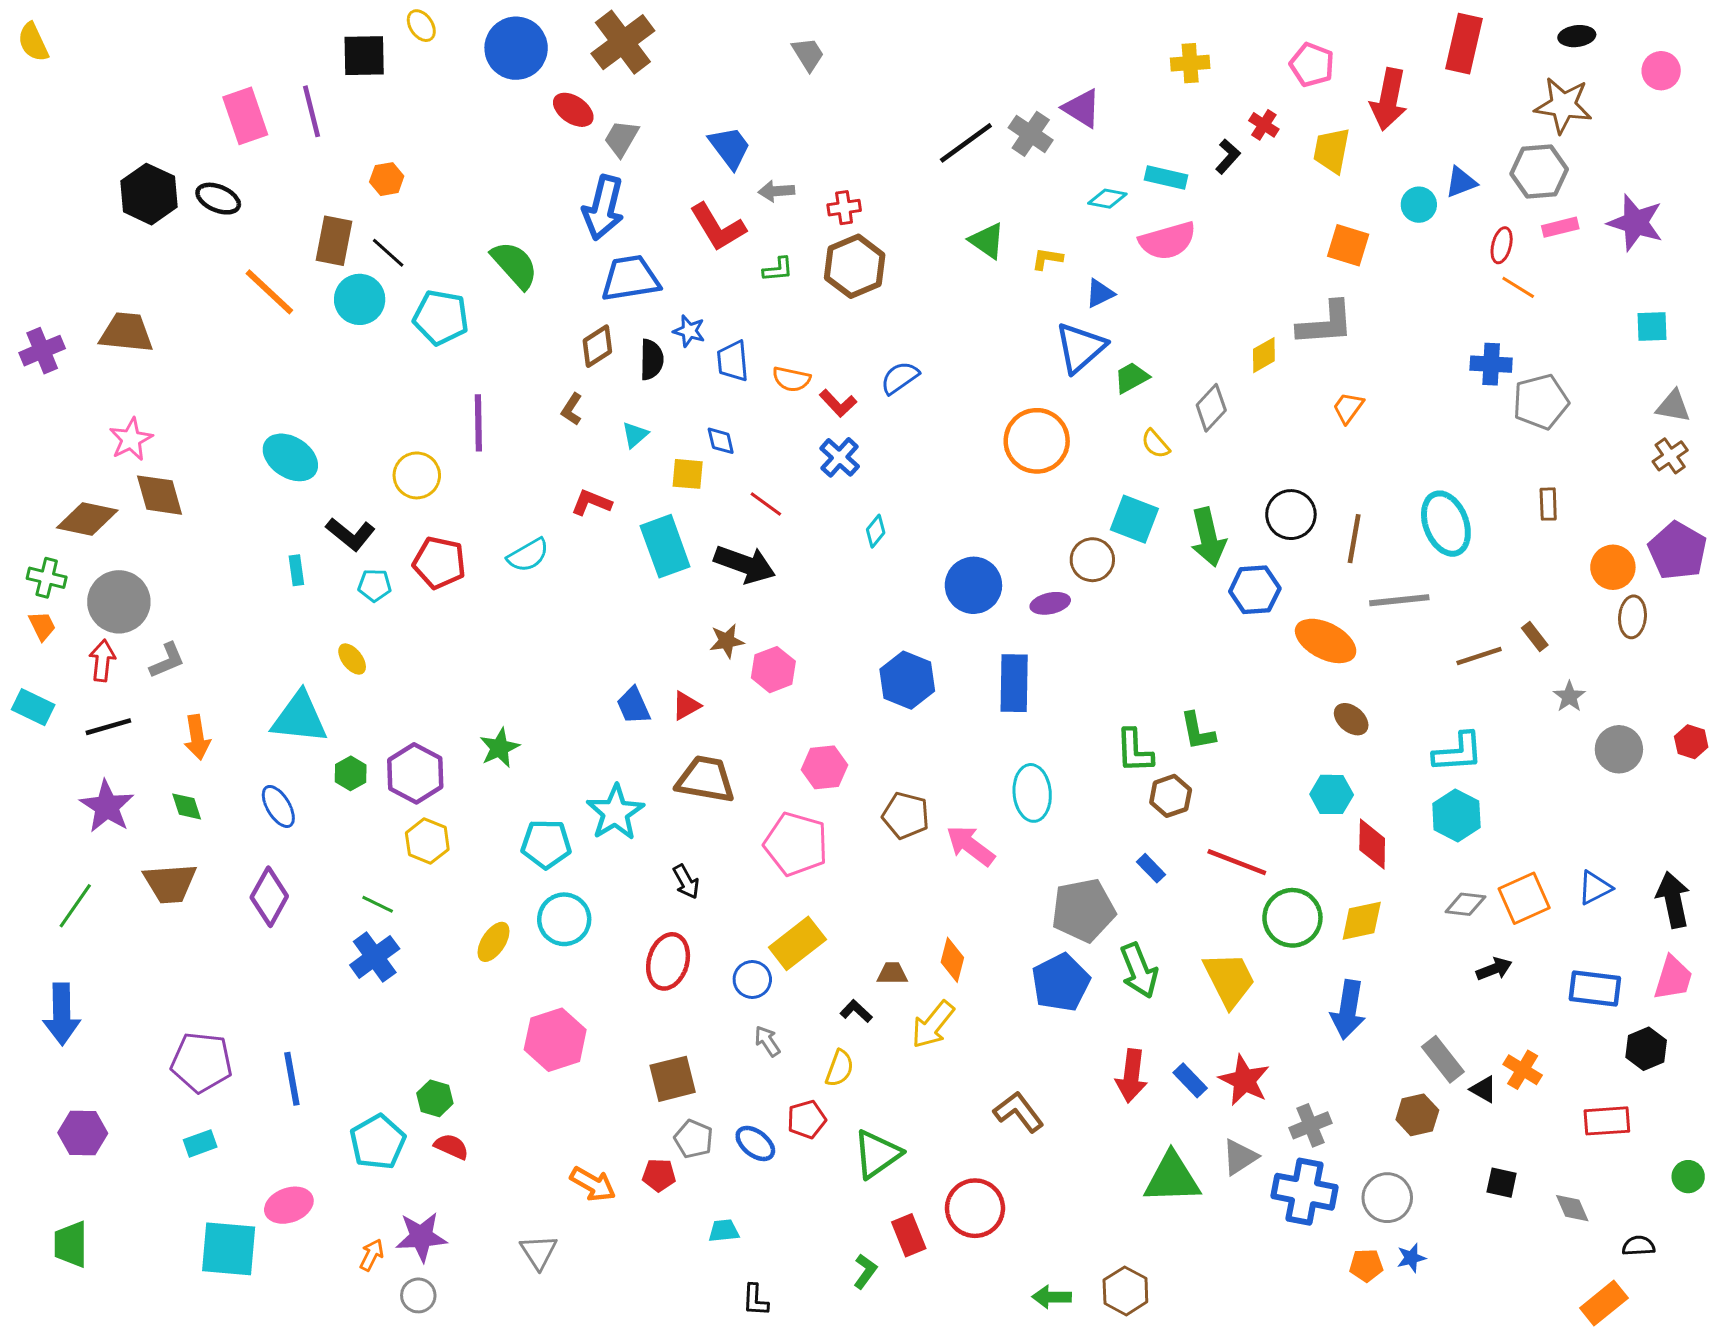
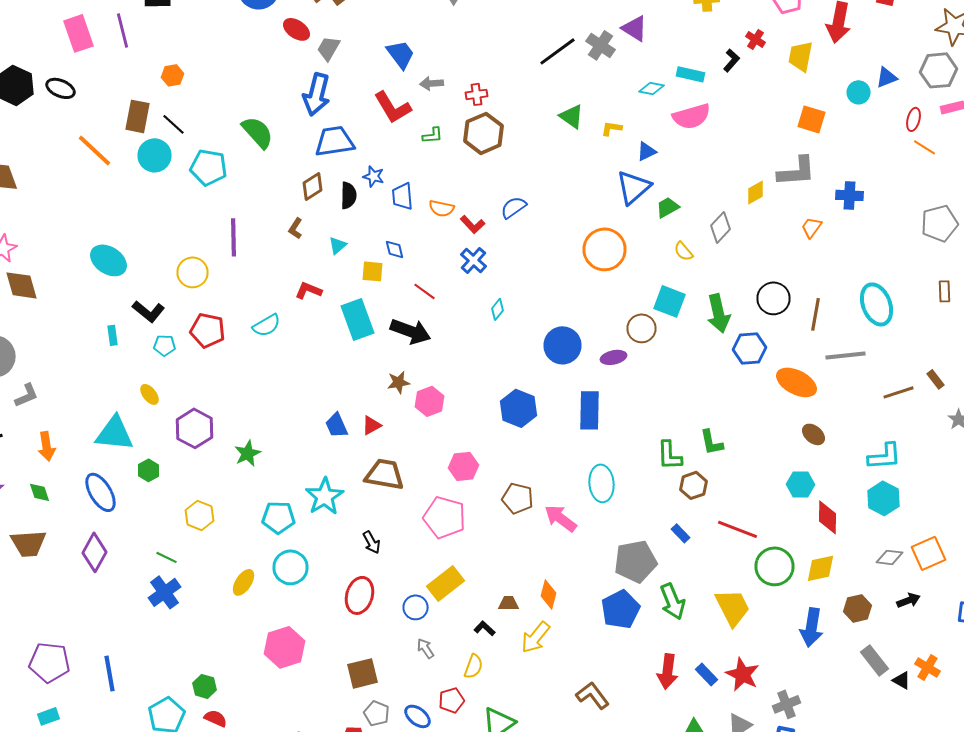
blue cross: (1491, 364) -> (850, 195), moved
purple hexagon: (415, 773) -> (194, 428), moved
blue ellipse: (278, 806) -> (100, 492), size x1.4
brown hexagon: (1417, 1115) -> (858, 608), moved

